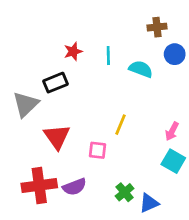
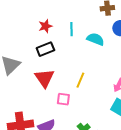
black rectangle: (56, 83) -> (45, 49), moved
red triangle: (57, 137) -> (44, 78), moved

